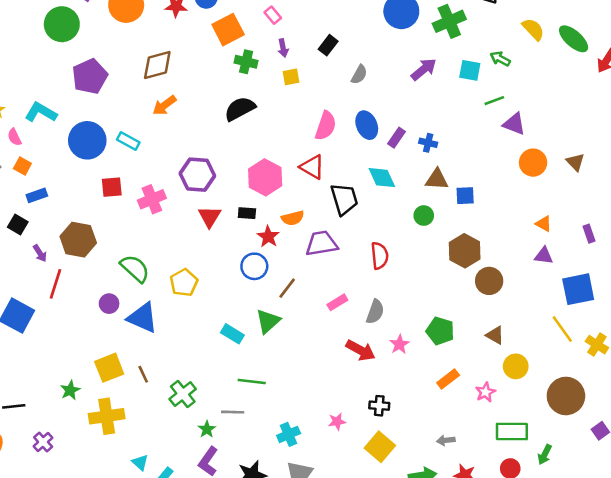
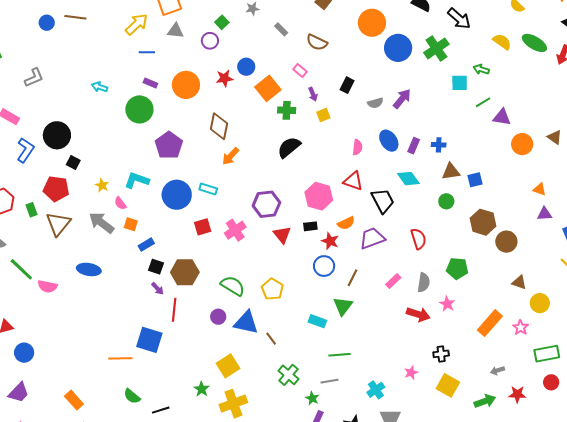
brown diamond: (157, 65) -> (219, 126), turned -52
purple arrow: (424, 69) -> (402, 99), moved
gray semicircle: (359, 75) -> (375, 103), turned 56
pink semicircle: (326, 126) -> (357, 147), size x0.7
black square: (18, 225) -> (156, 267), moved
green pentagon: (440, 331) -> (457, 268), moved
brown line: (143, 374) -> (271, 339), moved
orange rectangle: (448, 379) -> (490, 323), size x1.5

